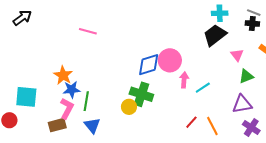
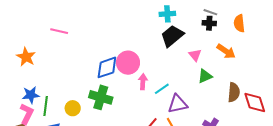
cyan cross: (220, 13) -> (167, 14), moved
pink line: (88, 31) -> (59, 31), moved
orange star: (63, 75) -> (26, 57), moved
purple triangle: (242, 104) -> (178, 104), moved
yellow circle: (129, 107) -> (73, 108), moved

